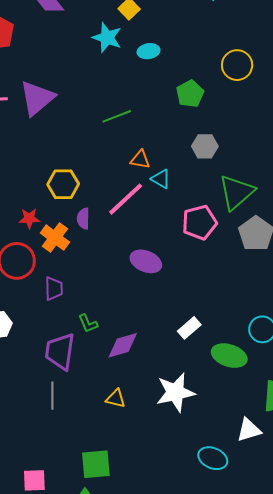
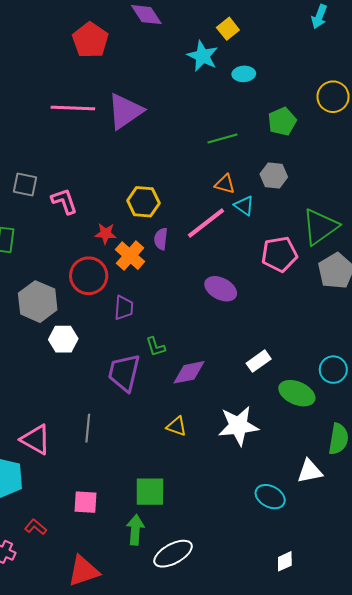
green line: (117, 116) -> (222, 139), moved
gray hexagon: (205, 146) -> (274, 176), moved
gray line: (52, 396) -> (88, 428), moved

